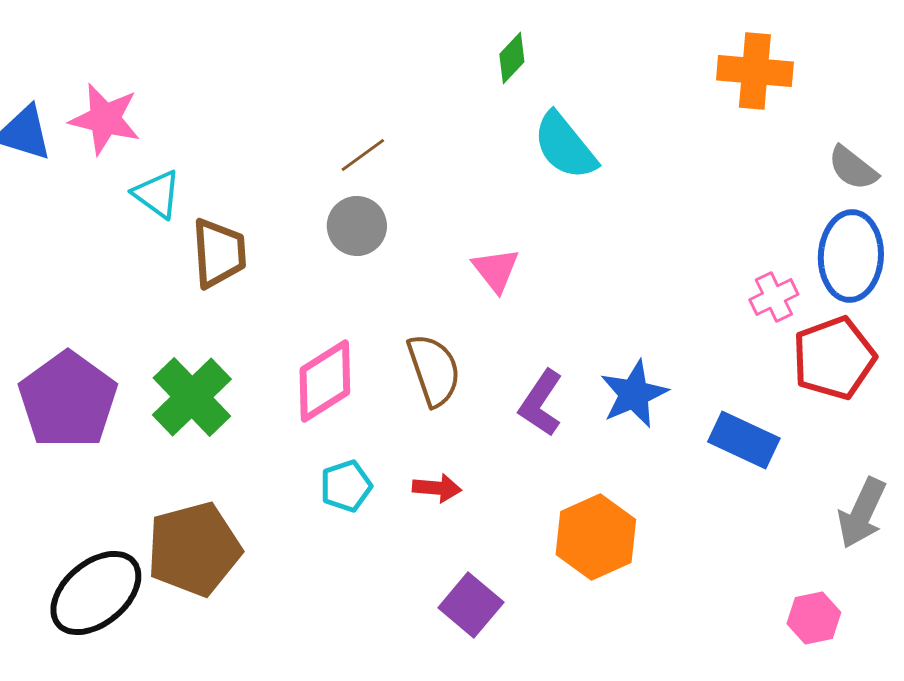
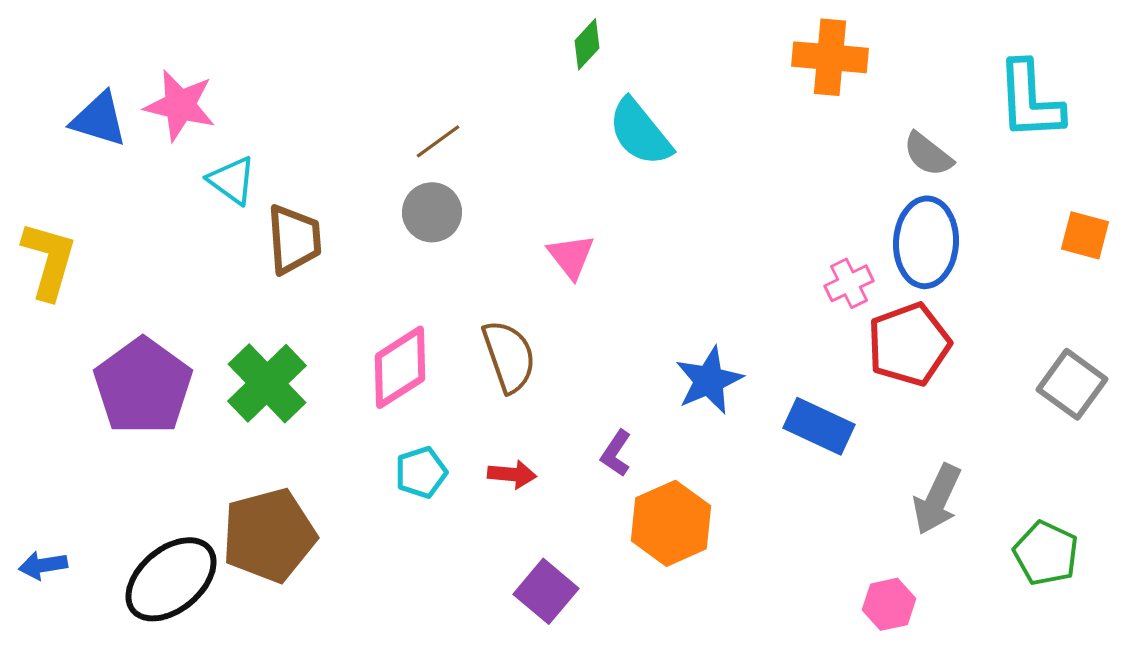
purple L-shape: (541, 403) -> (616, 453), moved, size x0.7

